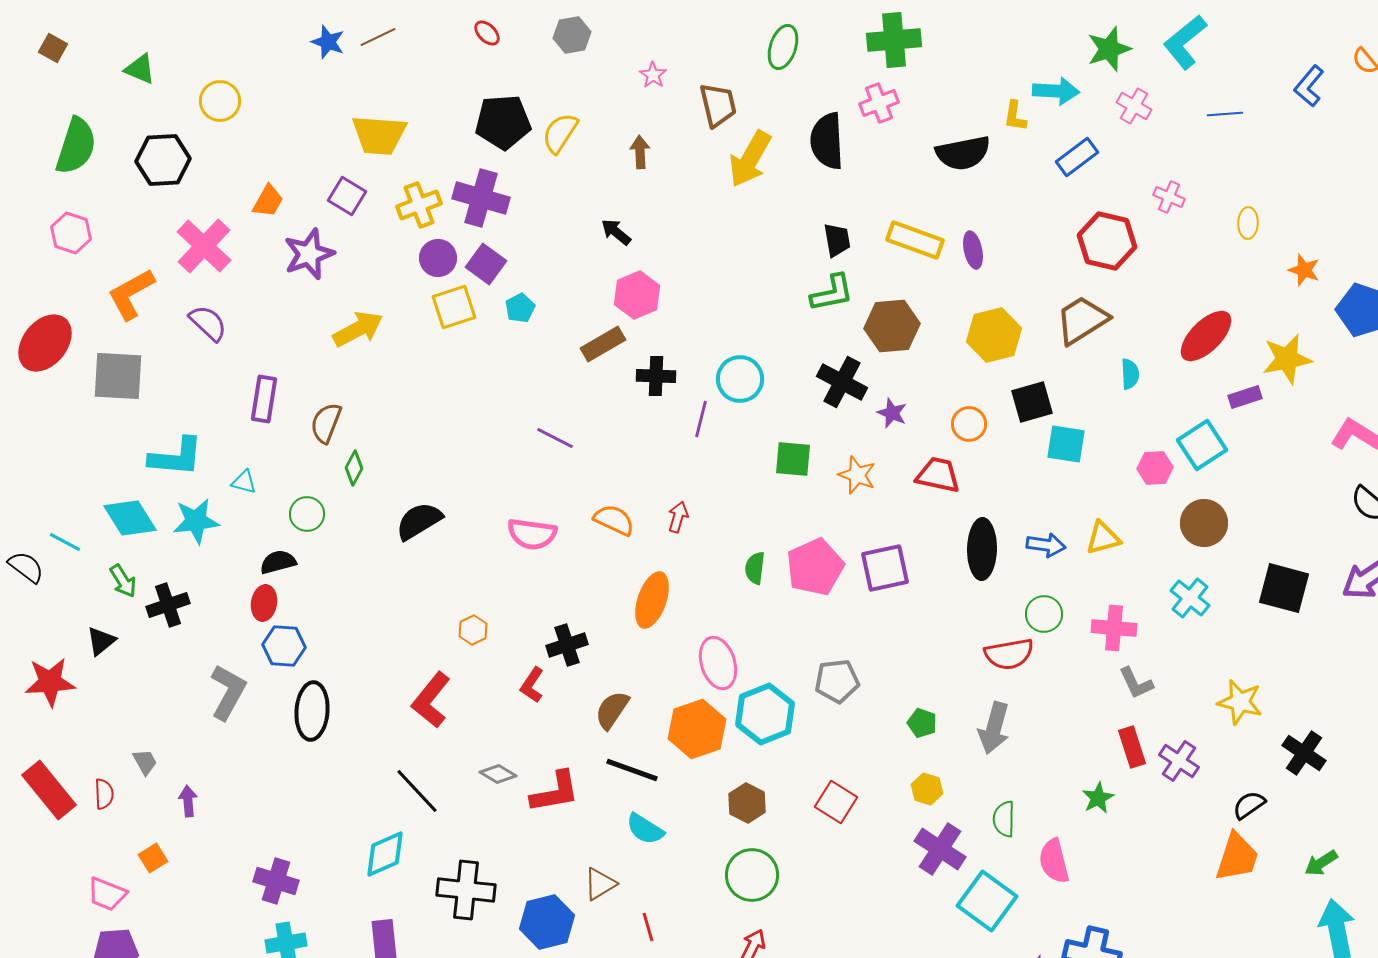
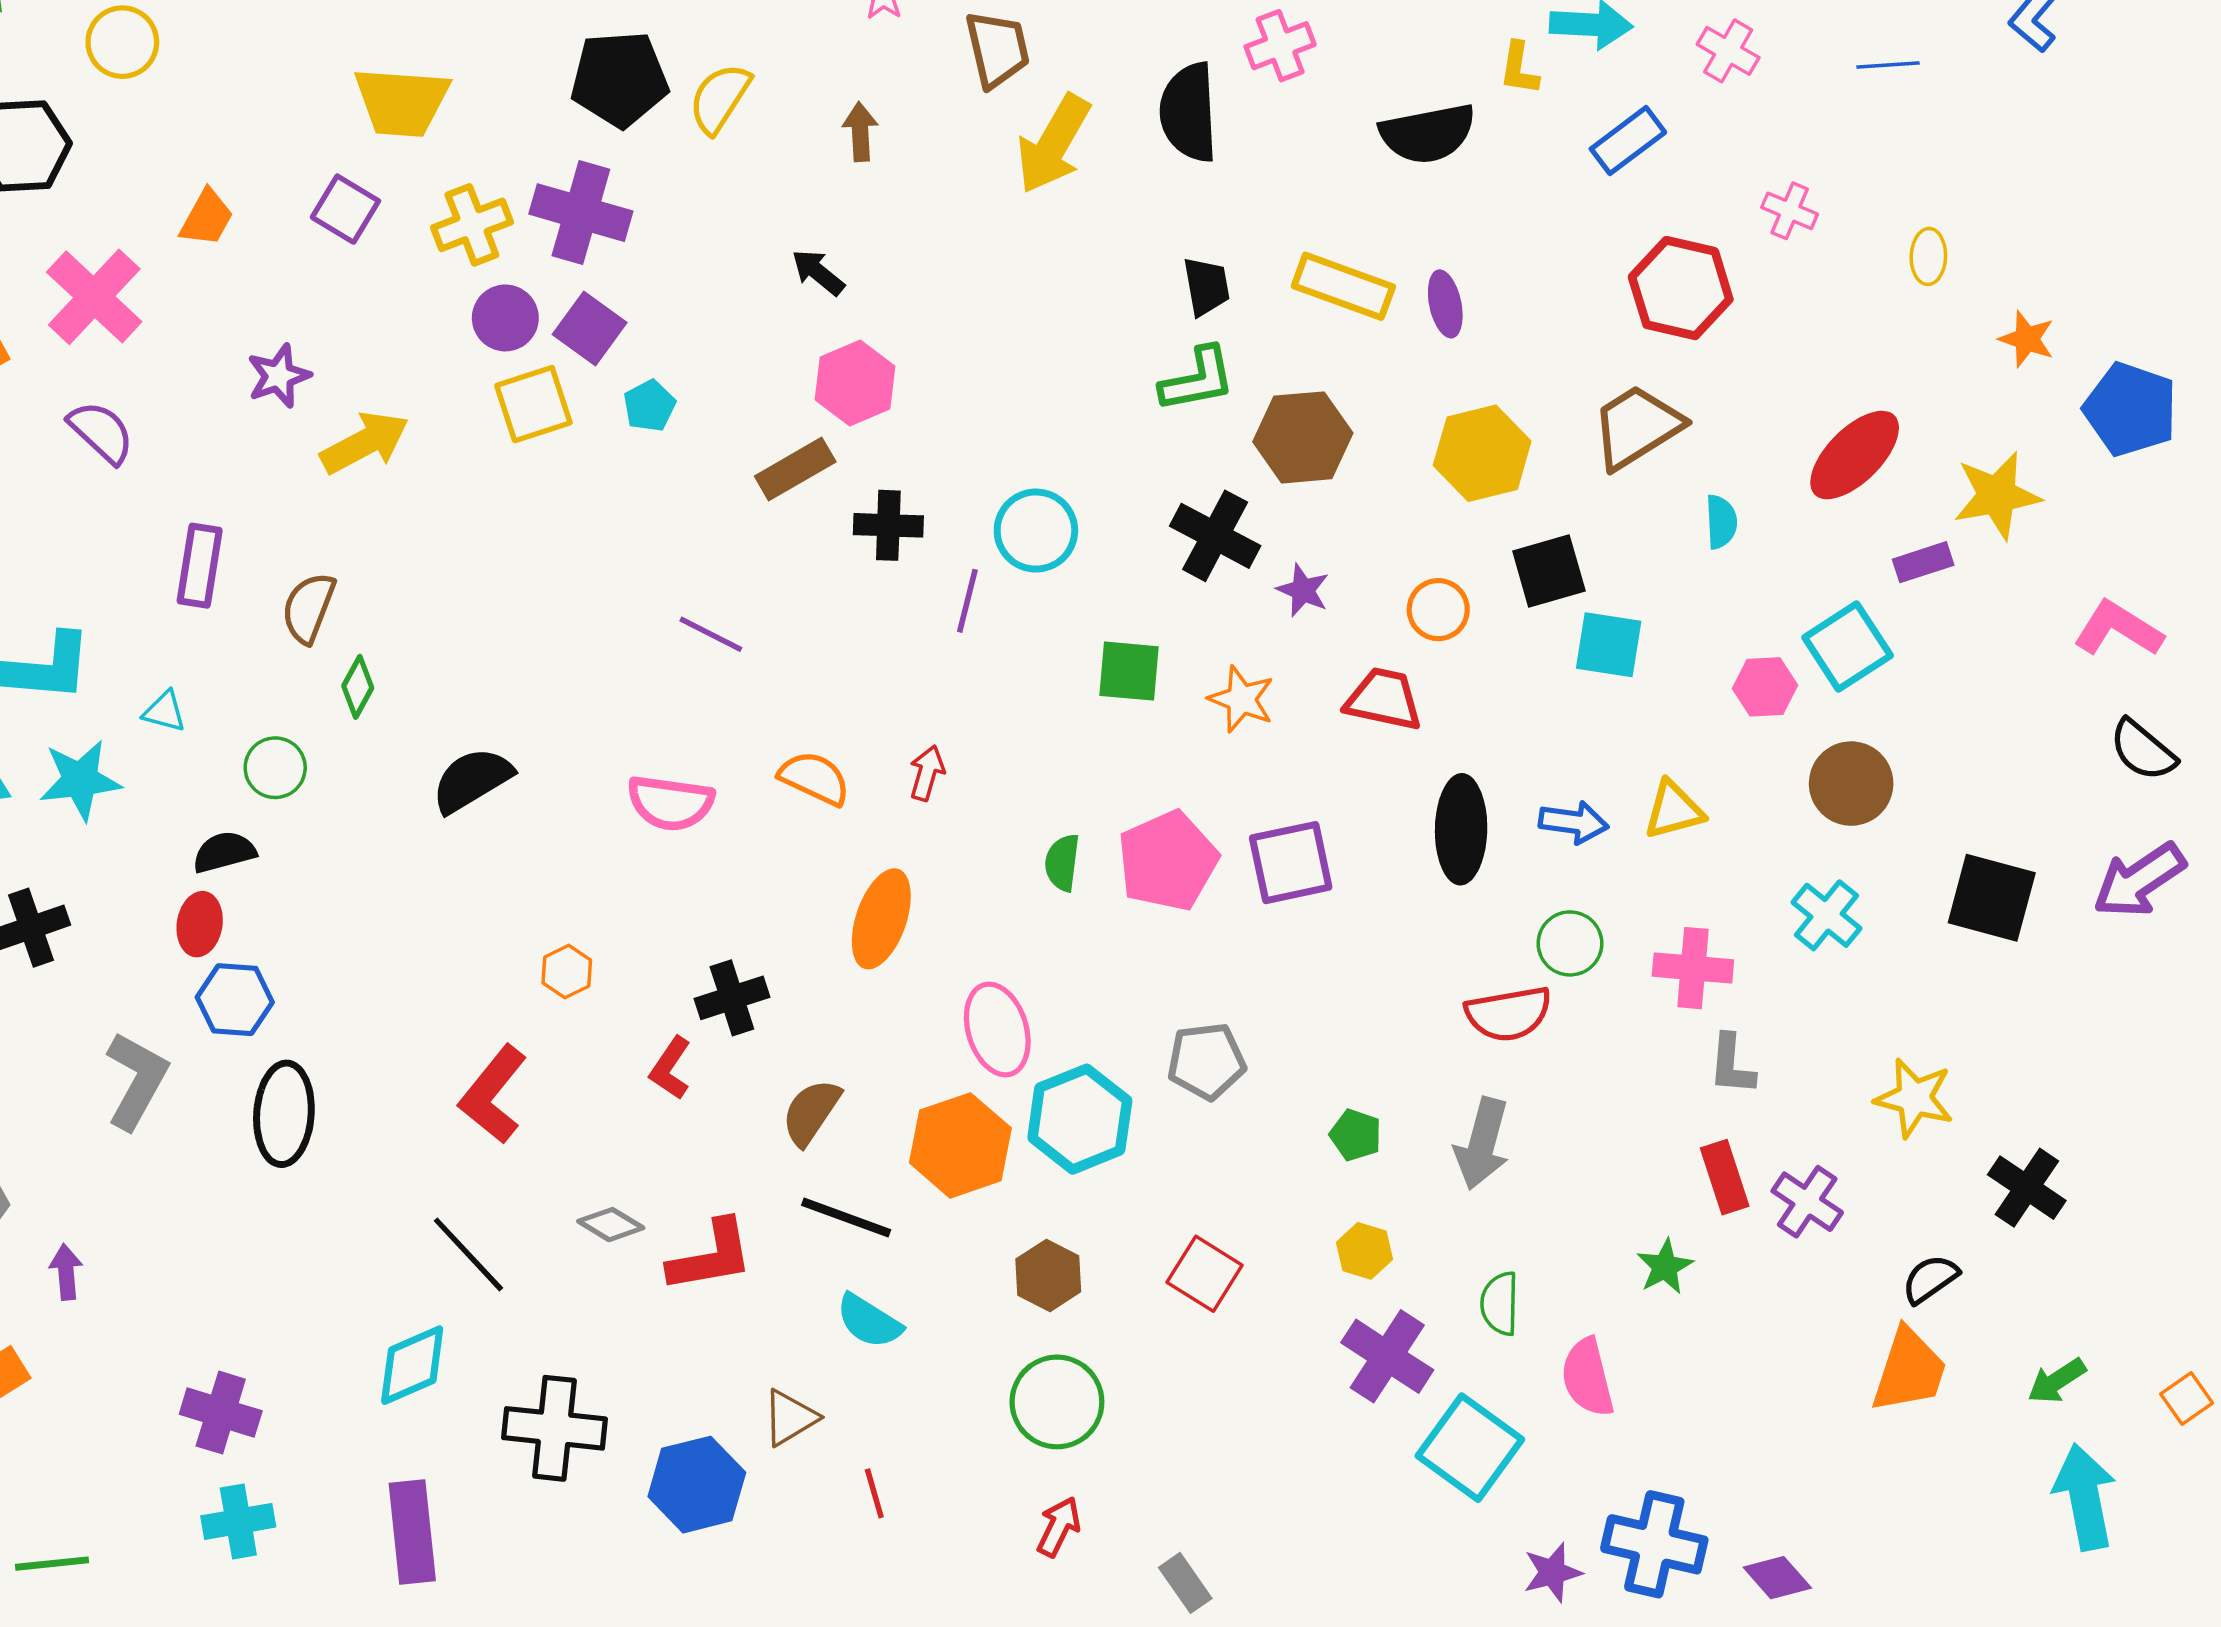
purple star: (309, 254) -> (279, 376), moved, size x0.7
gray L-shape: (1136, 683) -> (1732, 1065), turned 30

